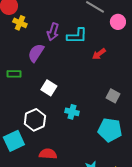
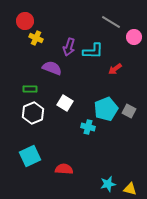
purple semicircle: (36, 53) -> (52, 68), turned 78
white hexagon: (35, 120) -> (33, 113), moved
cyan pentagon: (110, 130) -> (106, 109), moved, turned -30

